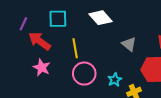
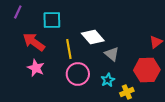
white diamond: (100, 18) -> (93, 37), moved
purple line: (23, 24) -> (18, 12), moved
gray triangle: (129, 44) -> (112, 54), moved

